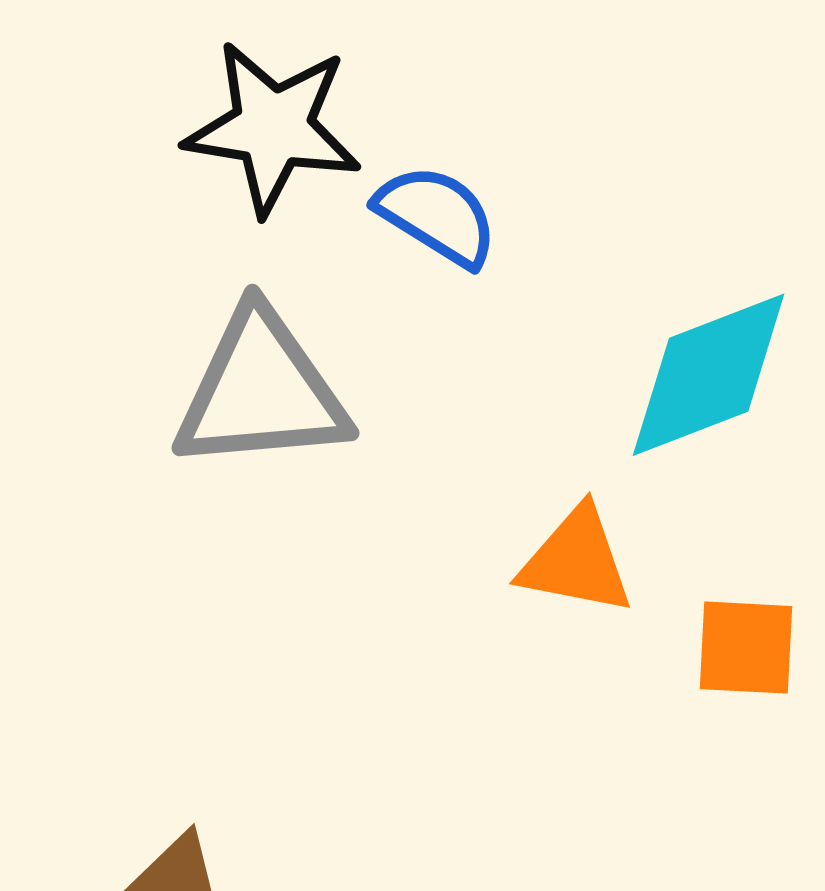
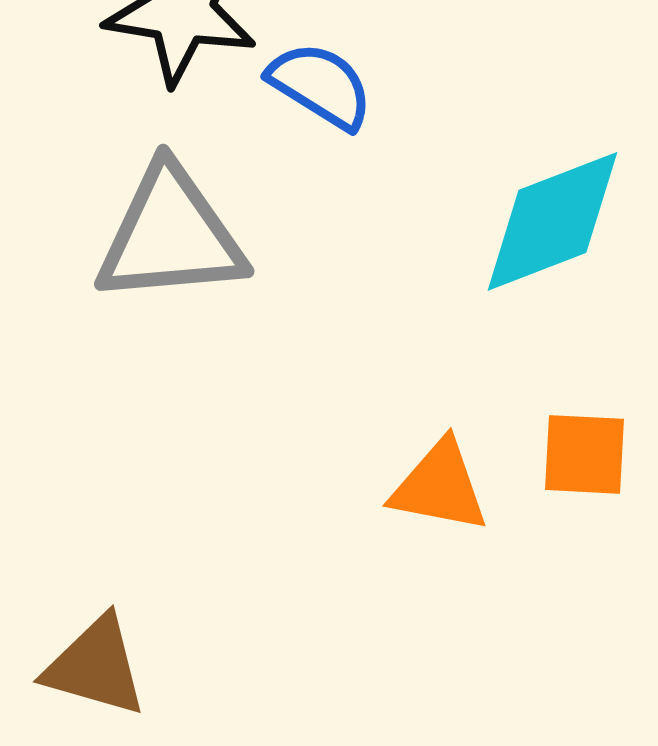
orange triangle: (576, 561) -> (439, 486), moved

